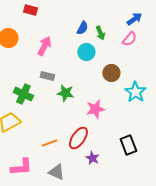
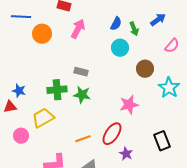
blue arrow: (134, 19) -> (158, 20), moved
pink semicircle: (129, 39) -> (172, 46), moved
pink arrow: (44, 46) -> (78, 29), moved
green star: (65, 93) -> (82, 95), moved
green cross: (23, 94) -> (57, 90), turned -30

